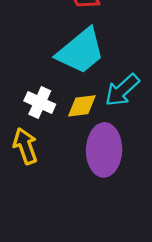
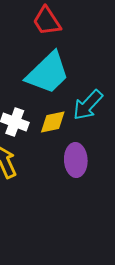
purple ellipse: (104, 150) -> (76, 160), size x0.7

